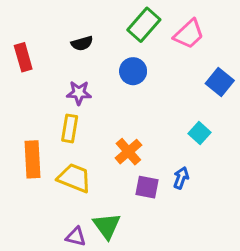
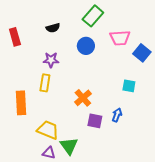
pink trapezoid: (189, 34) -> (120, 38), moved, turned 40
cyan square: (200, 133) -> (129, 86), turned -32
yellow trapezoid: (74, 178) -> (48, 130), moved

